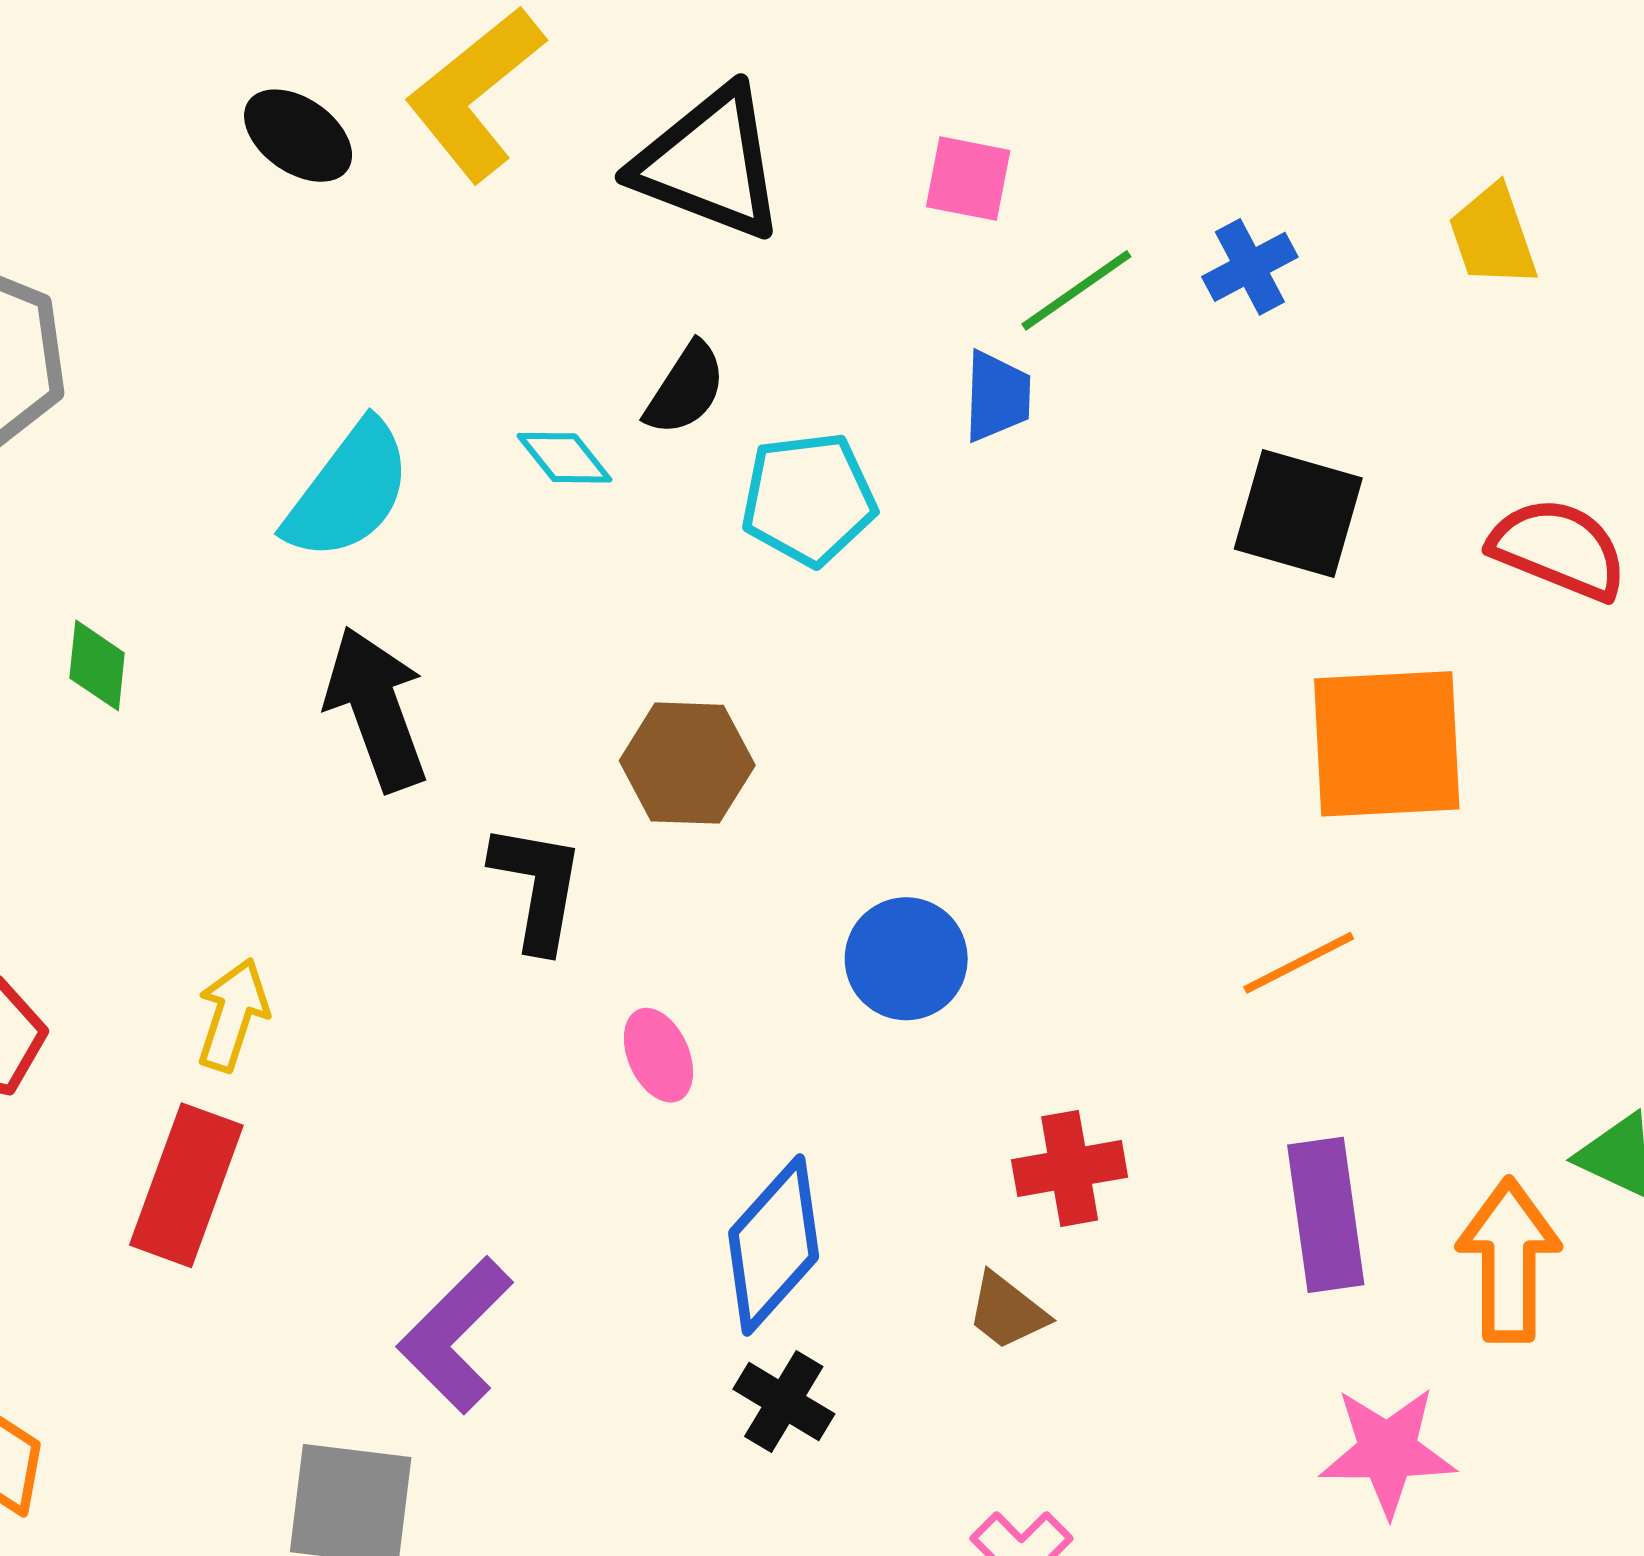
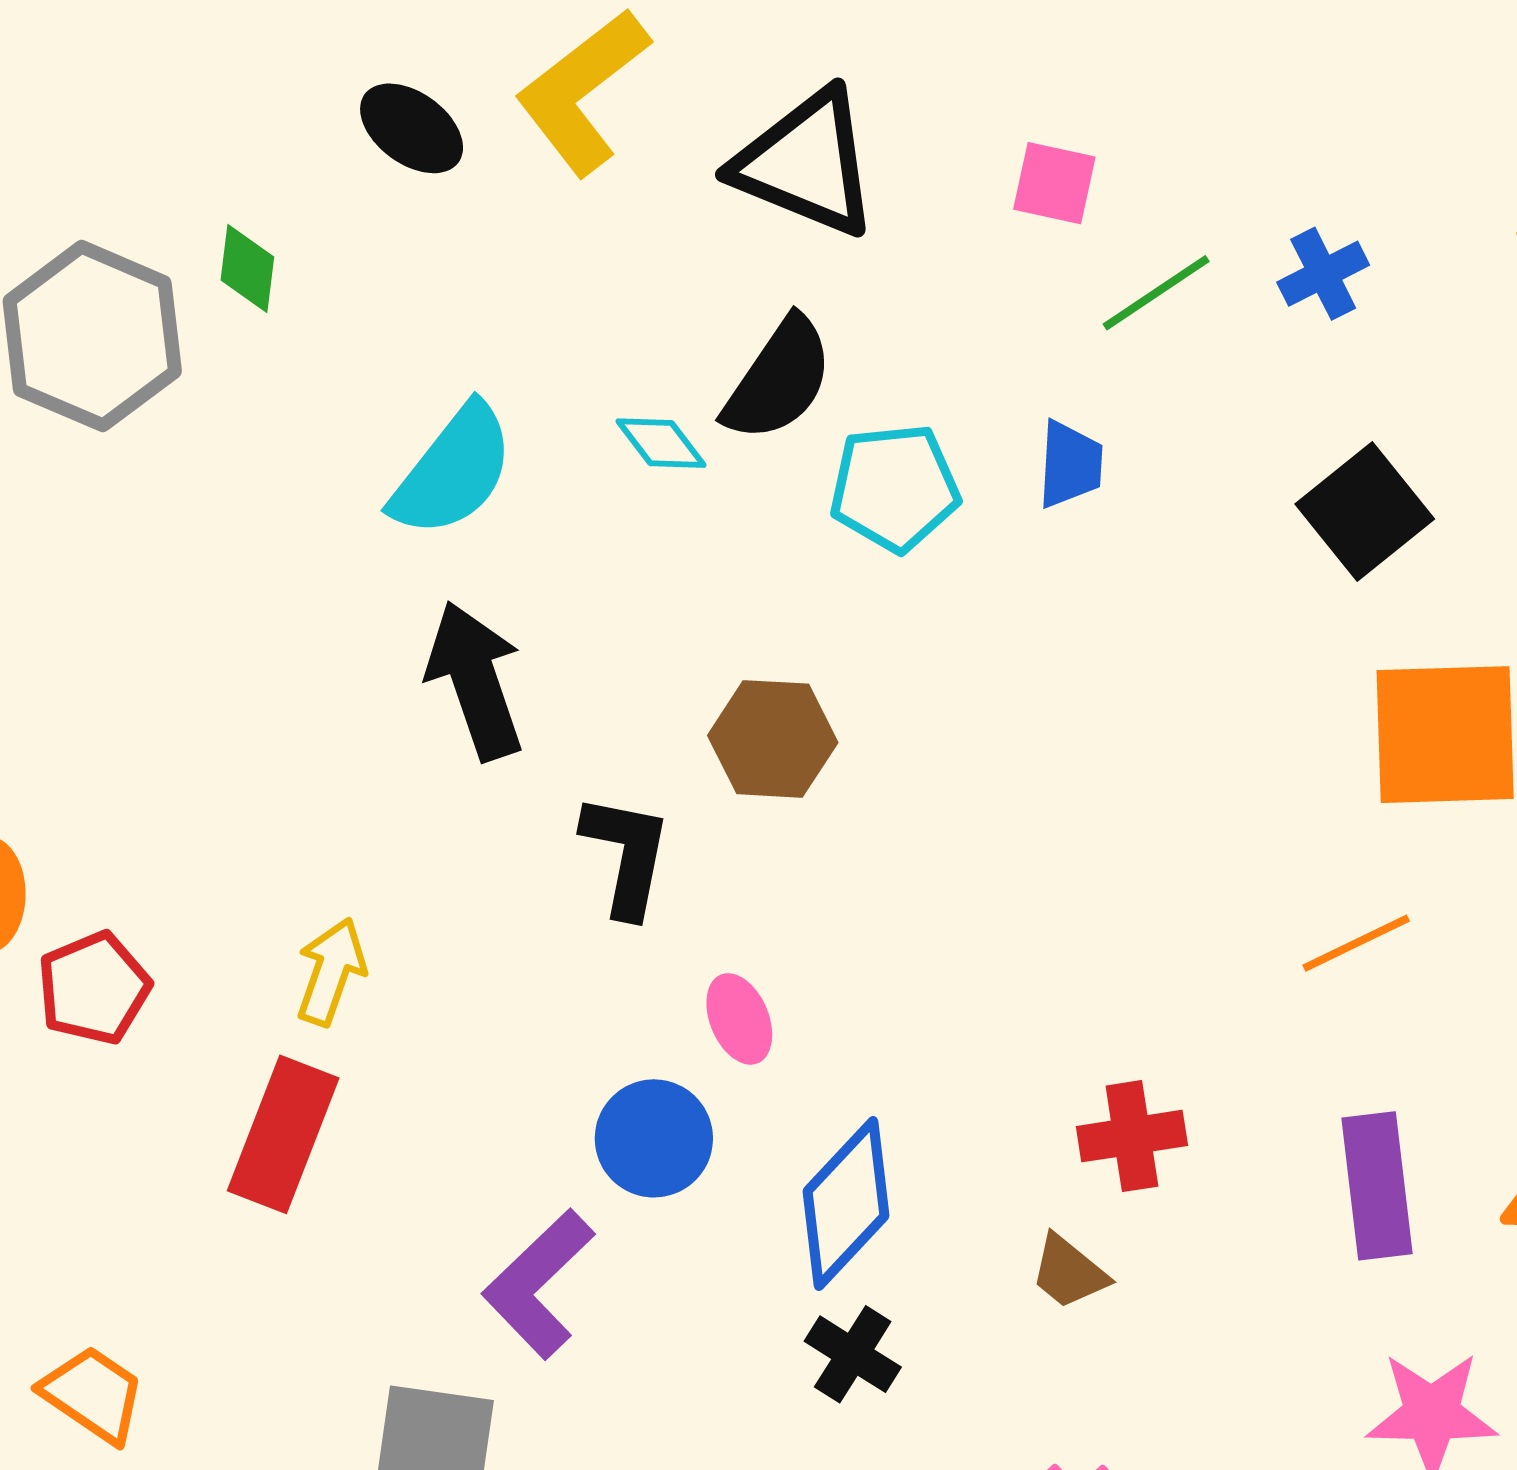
black semicircle: (685, 389) -> (779, 379), size x1.4
blue trapezoid: (997, 396) -> (1070, 464), moved
black square: (1298, 514) -> (1365, 512), turned 34
green diamond: (97, 665) -> (247, 268), moved
blue circle: (906, 959) -> (654, 1138), moved

